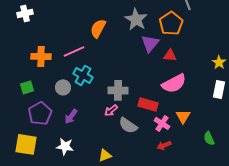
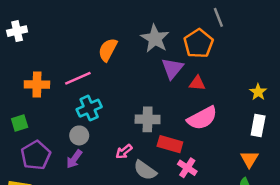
cyan cross: (83, 75) -> (89, 108), turned 36
gray circle: (63, 87) -> (79, 135), moved
gray cross: (118, 90) -> (148, 119), moved
orange triangle: (183, 116) -> (249, 159), moved

